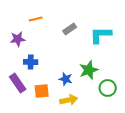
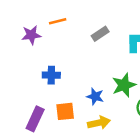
purple star: (18, 39) -> (31, 35), moved
purple rectangle: (18, 83) -> (35, 119), moved, turned 60

